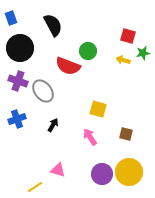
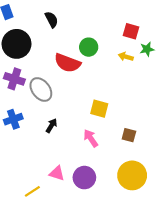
black semicircle: (53, 25) -> (52, 19), size x0.7
purple circle: (102, 174) -> (84, 178), moved

